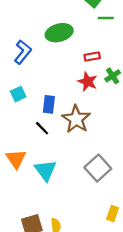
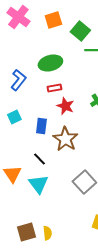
red rectangle: (92, 57) -> (54, 88), moved
red star: (88, 82) -> (65, 106), moved
black line: (42, 128) -> (39, 159), moved

